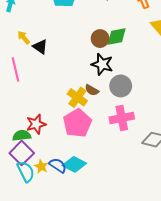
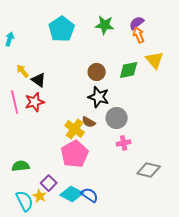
green diamond: (117, 36) -> (129, 70), moved
pink cross: (122, 118) -> (124, 143), moved, size x0.6
red star: (36, 124) -> (35, 102), moved
purple square: (22, 153) -> (49, 183), moved, size x0.7
blue semicircle: (58, 165) -> (90, 195), moved

